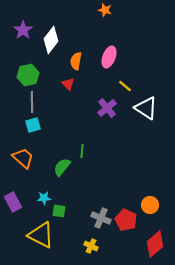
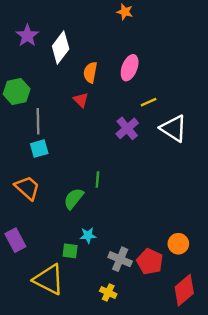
green hexagon: (28, 75) -> (17, 91), moved
yellow line: (125, 86) -> (149, 102), turned -64
cyan star: (44, 198) -> (88, 235), moved

